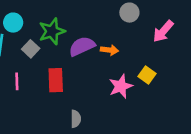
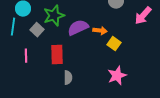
yellow square: (147, 75) -> (114, 44), moved
pink star: (121, 86) -> (117, 76), moved
gray semicircle: (76, 119) -> (68, 78), moved

